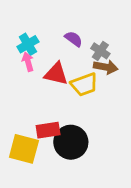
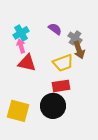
brown arrow: (106, 67) -> (79, 50), turned 60
red triangle: (56, 74) -> (27, 63), moved
red rectangle: (48, 130) -> (61, 86), moved

